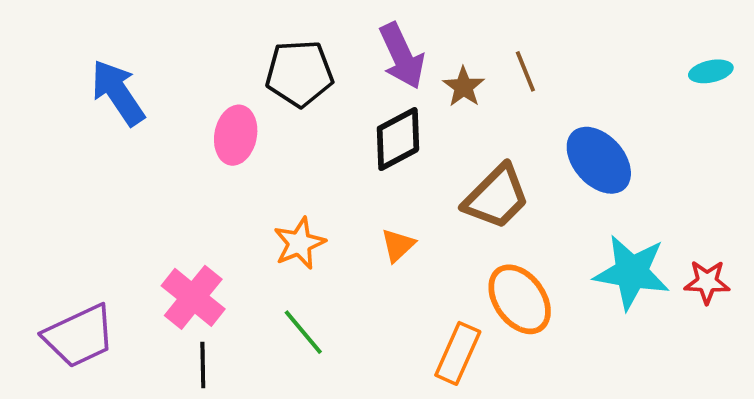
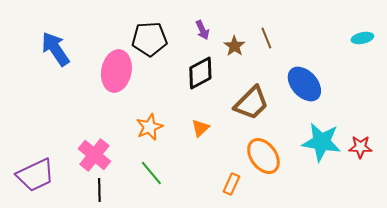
purple arrow: (402, 56) -> (202, 30), size x0.6
pink ellipse: (236, 135) -> (116, 71), size x1.4
orange rectangle: (458, 353) -> (231, 184), size x0.7

